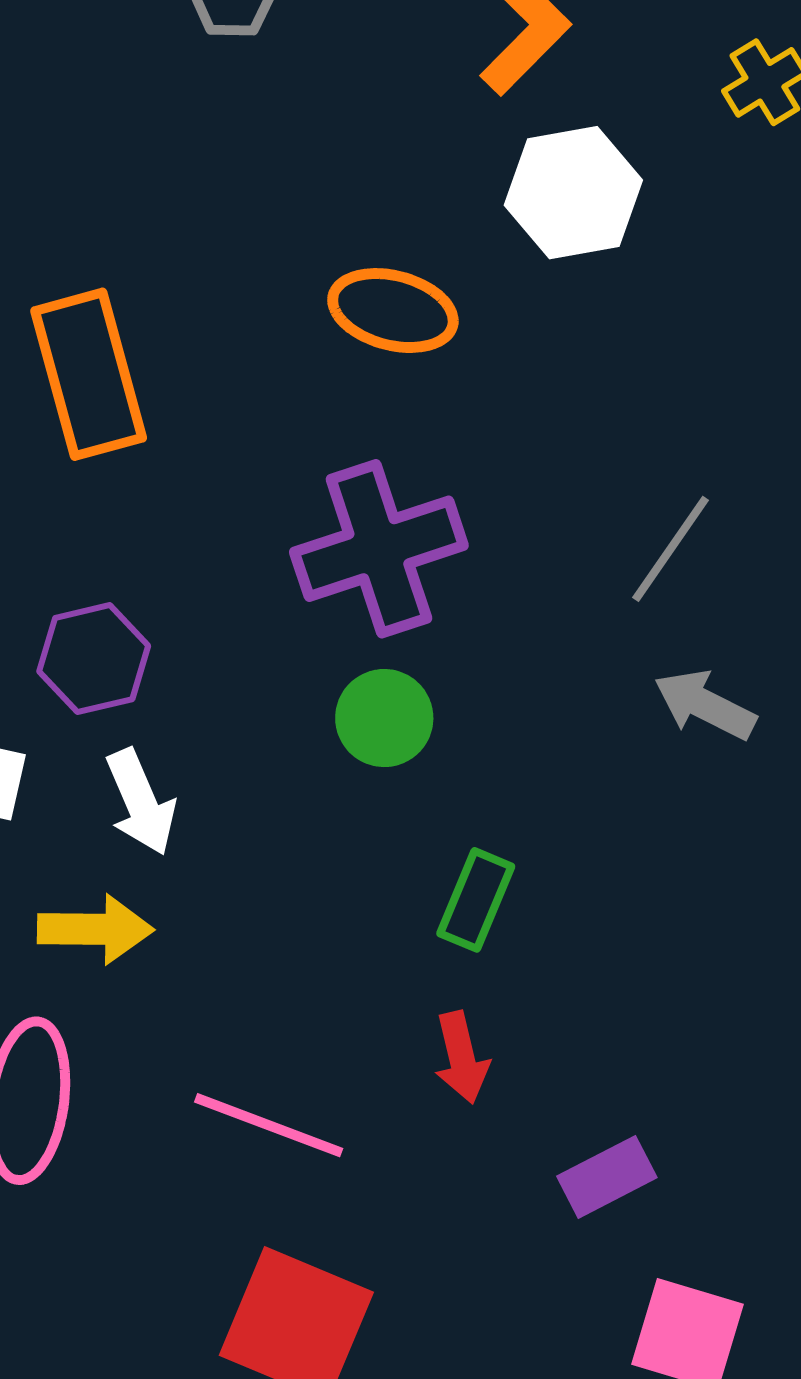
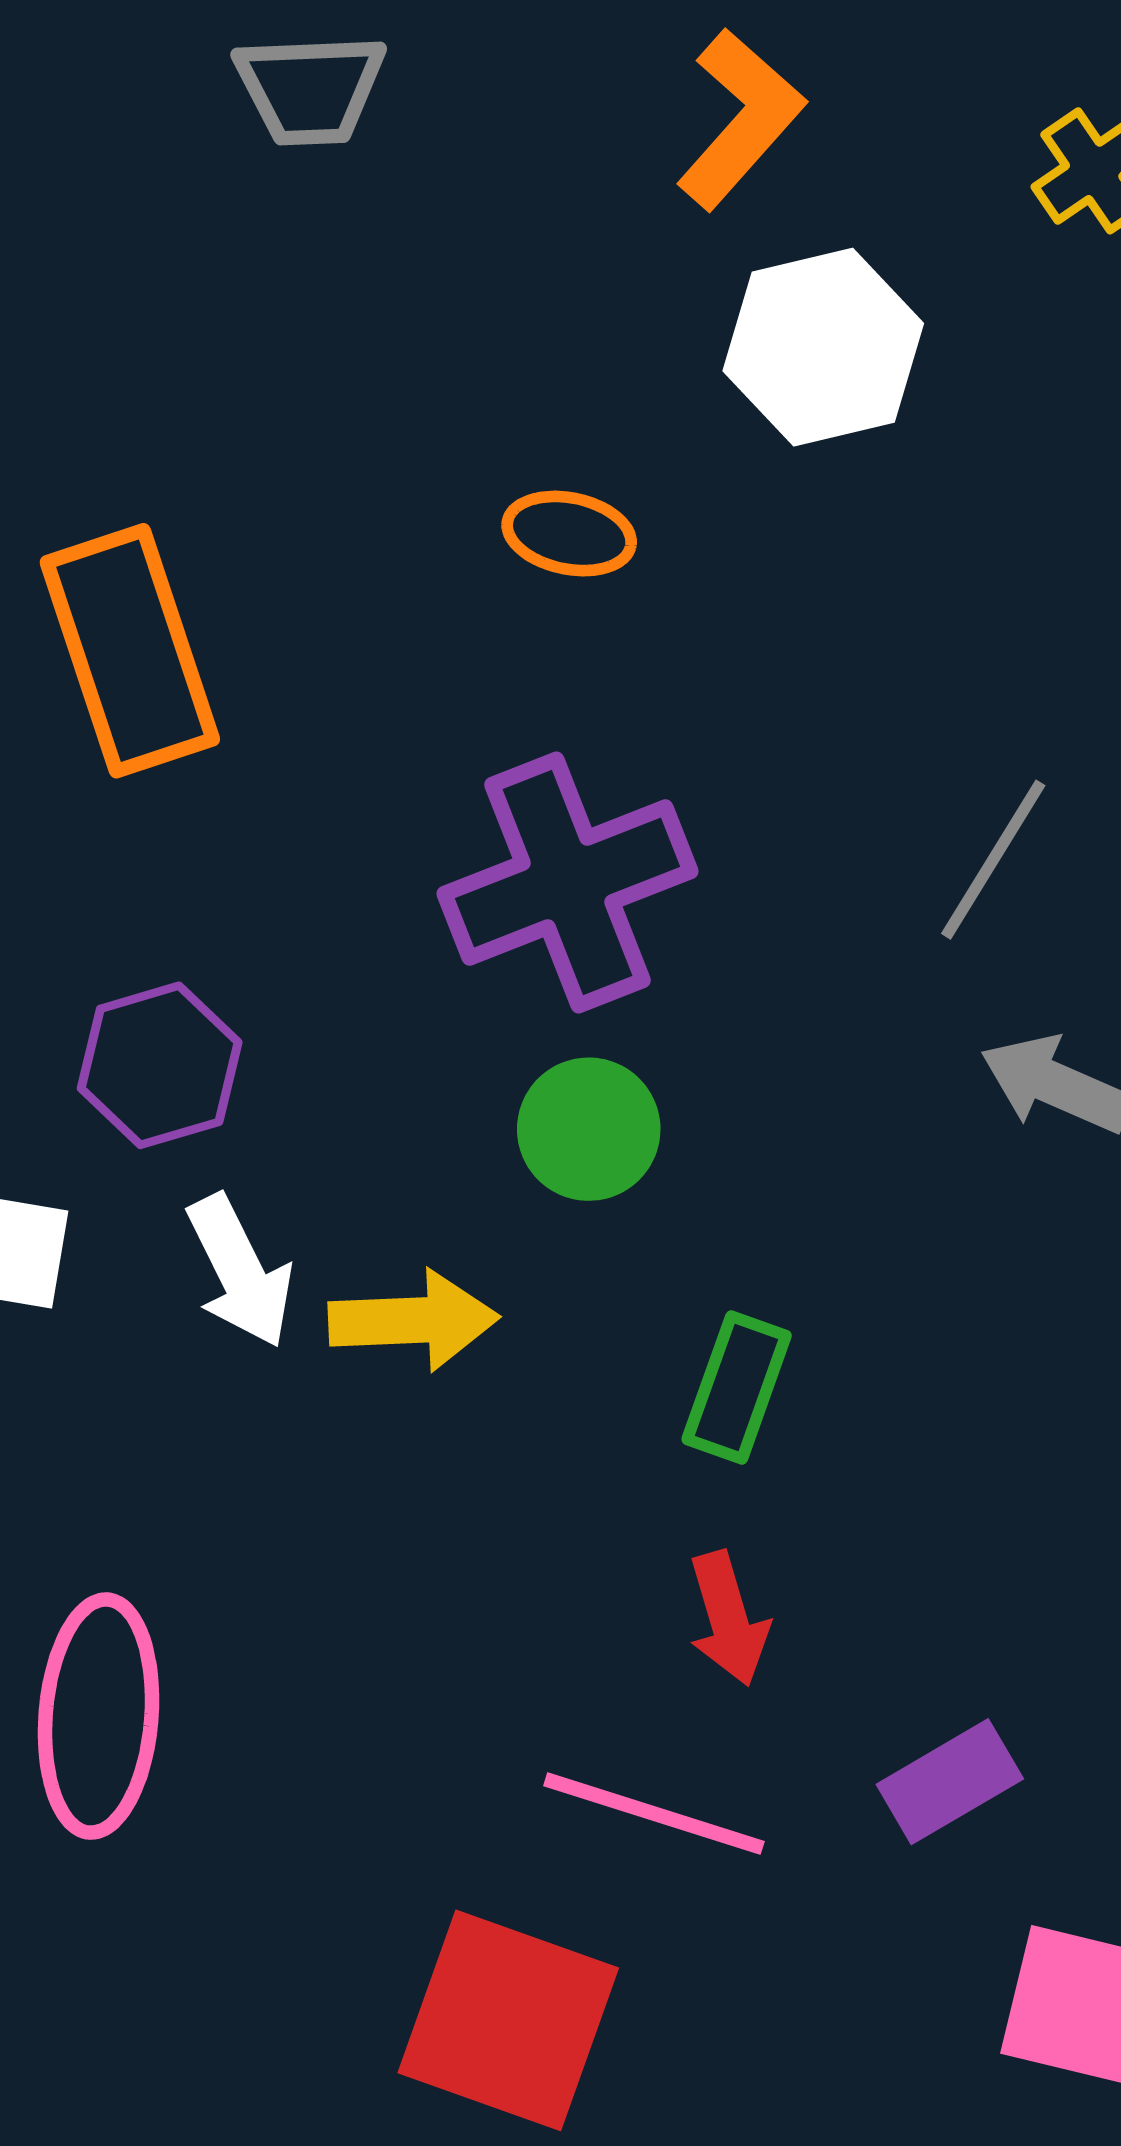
orange ellipse: (393, 311) -> (569, 534), size x0.7
yellow arrow: (95, 929) -> (413, 1320), moved
pink line: (269, 1125) -> (654, 1814), moved

